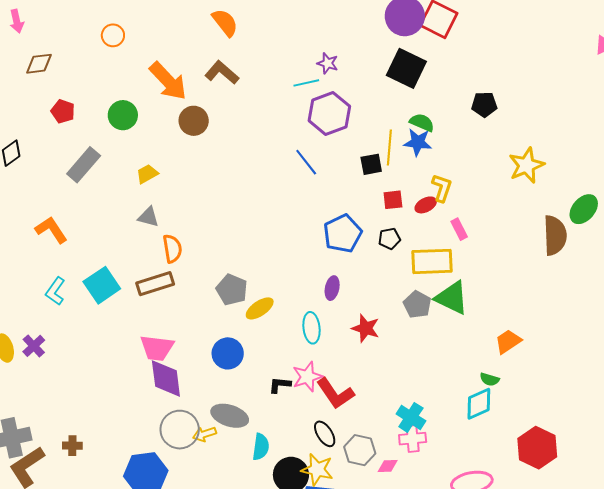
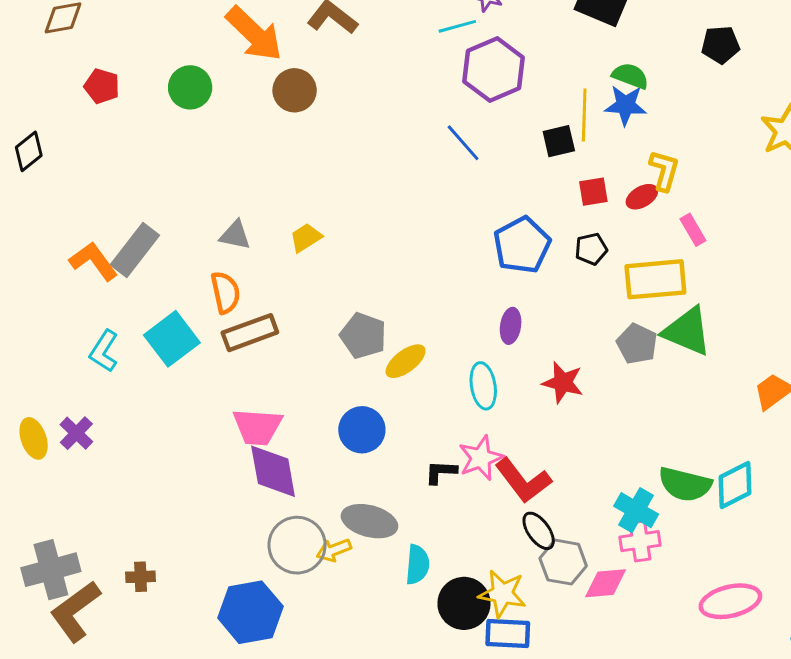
gray rectangle: (84, 165) -> (135, 250), moved
yellow trapezoid: (147, 174) -> (306, 238), moved
orange semicircle: (172, 249) -> (225, 292), moved
green semicircle: (490, 379) -> (685, 484), moved, size x1.8
black ellipse: (325, 434) -> (539, 531), moved
pink diamond: (388, 466) -> (606, 583), size x1.4

